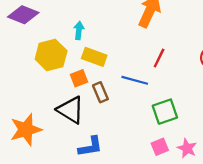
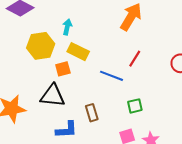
brown rectangle: (100, 92) -> (92, 113), moved
black triangle: (71, 110) -> (53, 96), turned -32
green square: (165, 112) -> (135, 106), size x0.7

